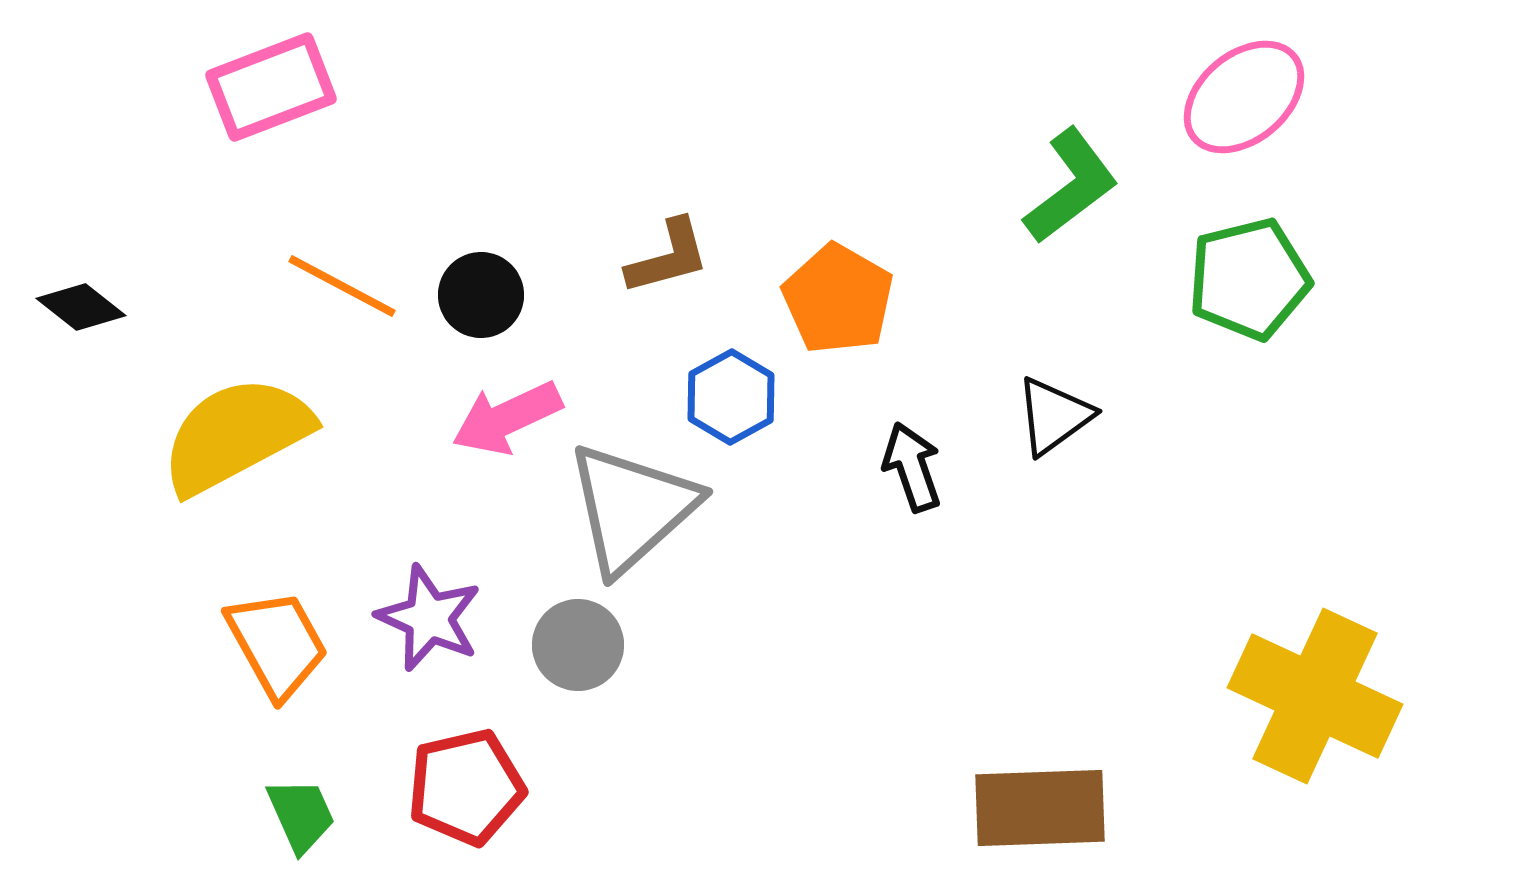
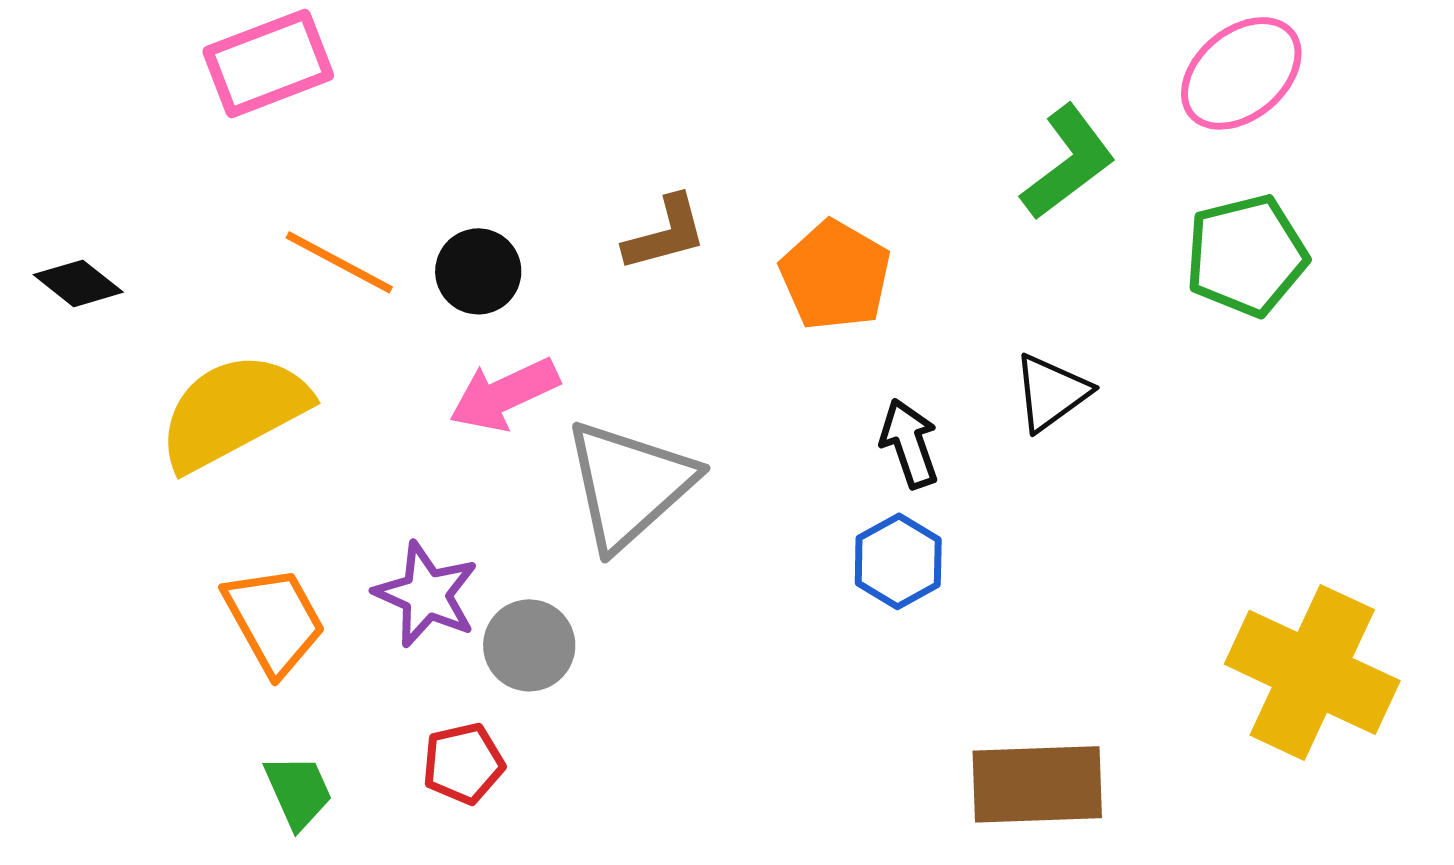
blue hexagon: (731, 397) -> (898, 561), moved
gray circle: (578, 645) -> (529, 645), moved
red pentagon: (466, 787) -> (463, 763), size x0.7

